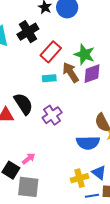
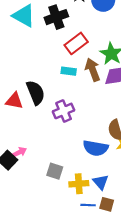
pink arrow: (29, 159) -> (19, 152), moved
gray square: (28, 187) -> (55, 171), moved, size x0.7

